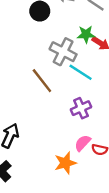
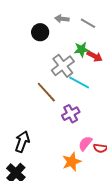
gray cross: (63, 52) -> (63, 66), turned 30
purple cross: (81, 108) -> (71, 114), moved

